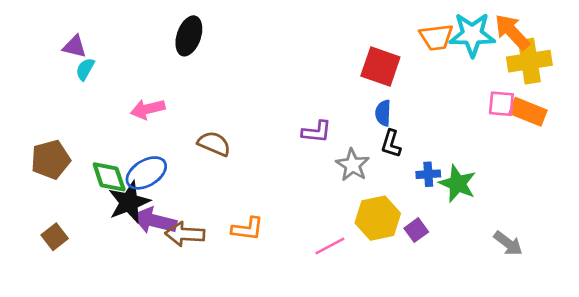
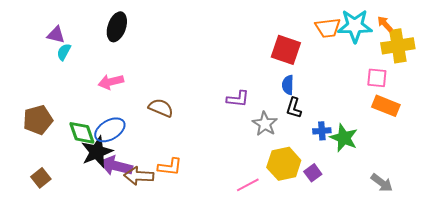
orange arrow: (512, 32) -> (385, 24), size x0.6
black ellipse: (189, 36) -> (117, 27), moved
orange rectangle: (528, 112) -> (386, 106), moved
orange L-shape: (247, 229) -> (170, 167), moved

